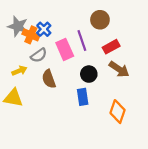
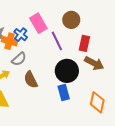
red rectangle: (111, 47) -> (84, 43), turned -42
pink rectangle: (65, 49) -> (38, 23), moved
black circle: (89, 74) -> (67, 71), size x1.5

